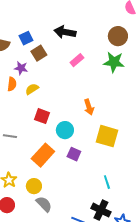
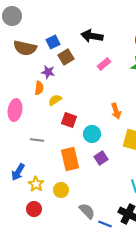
yellow semicircle: (32, 89) -> (55, 100), moved
purple square: (74, 154) -> (101, 158), turned 32
orange rectangle: (43, 155) -> (70, 159), turned -55
gray semicircle: (44, 204) -> (87, 211), moved

